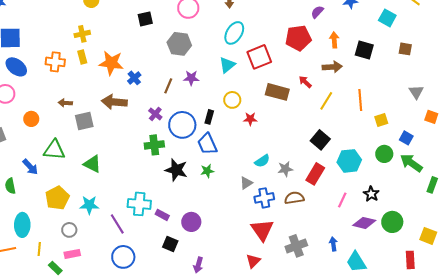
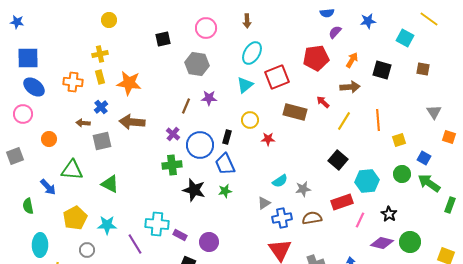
orange arrow: (334, 40) -> (352, 60), turned 35
blue cross: (134, 78) -> (101, 107), moved
red rectangle: (315, 174) -> (342, 202), moved, turned 40

